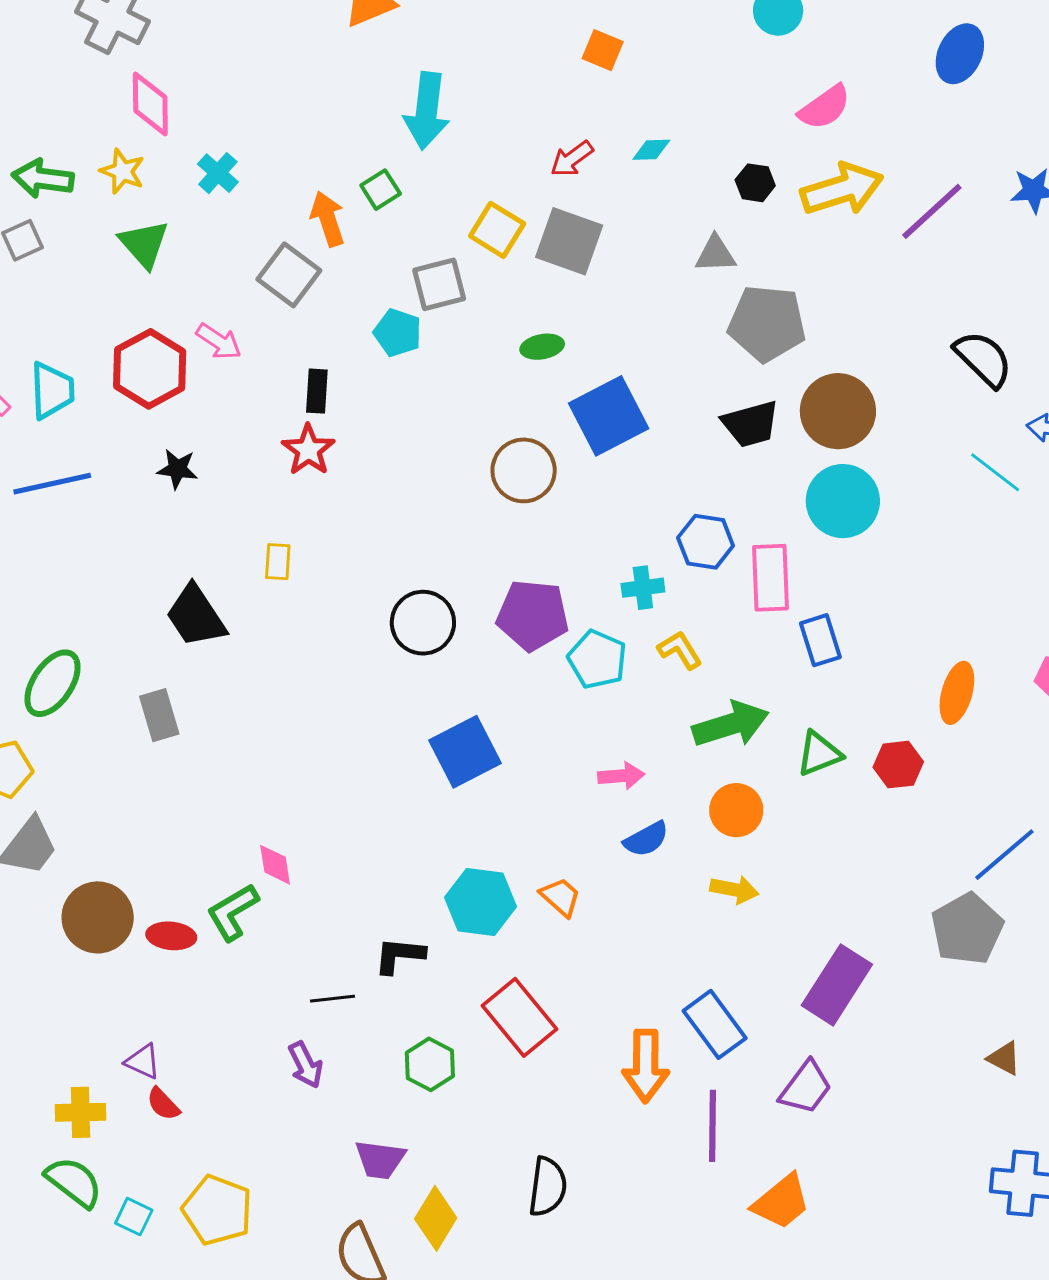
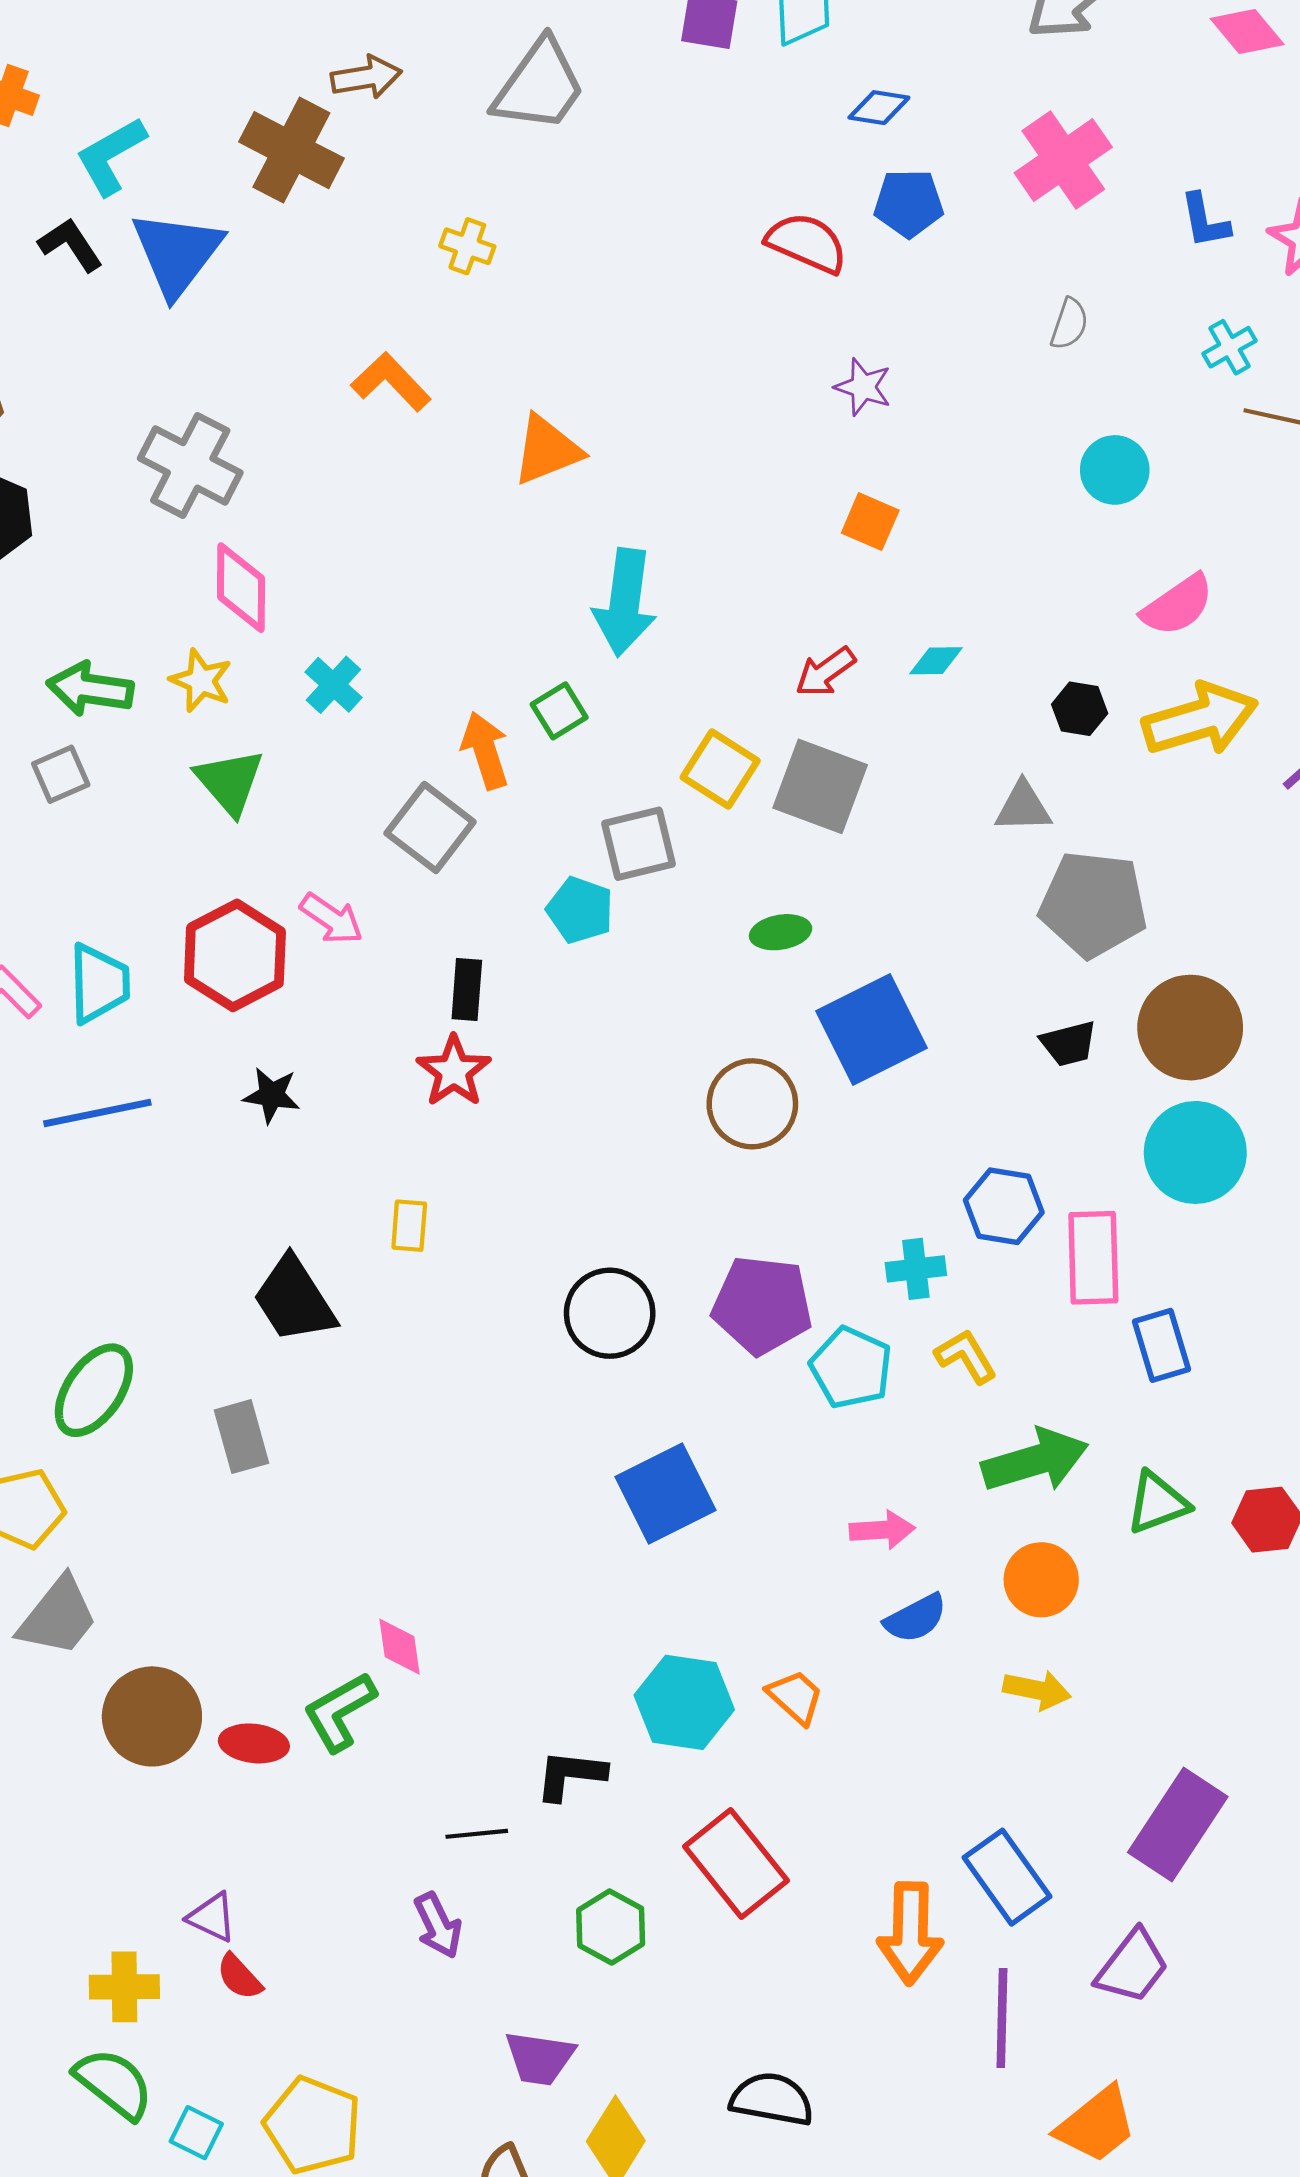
black trapezoid: (751, 424) -> (1069, 1044), size x0.7
black semicircle: (548, 1187) -> (772, 2099), turned -88

